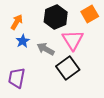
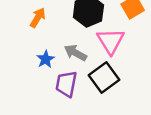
blue star: (23, 41) -> (46, 59), moved
purple trapezoid: (17, 78) -> (66, 84), moved

